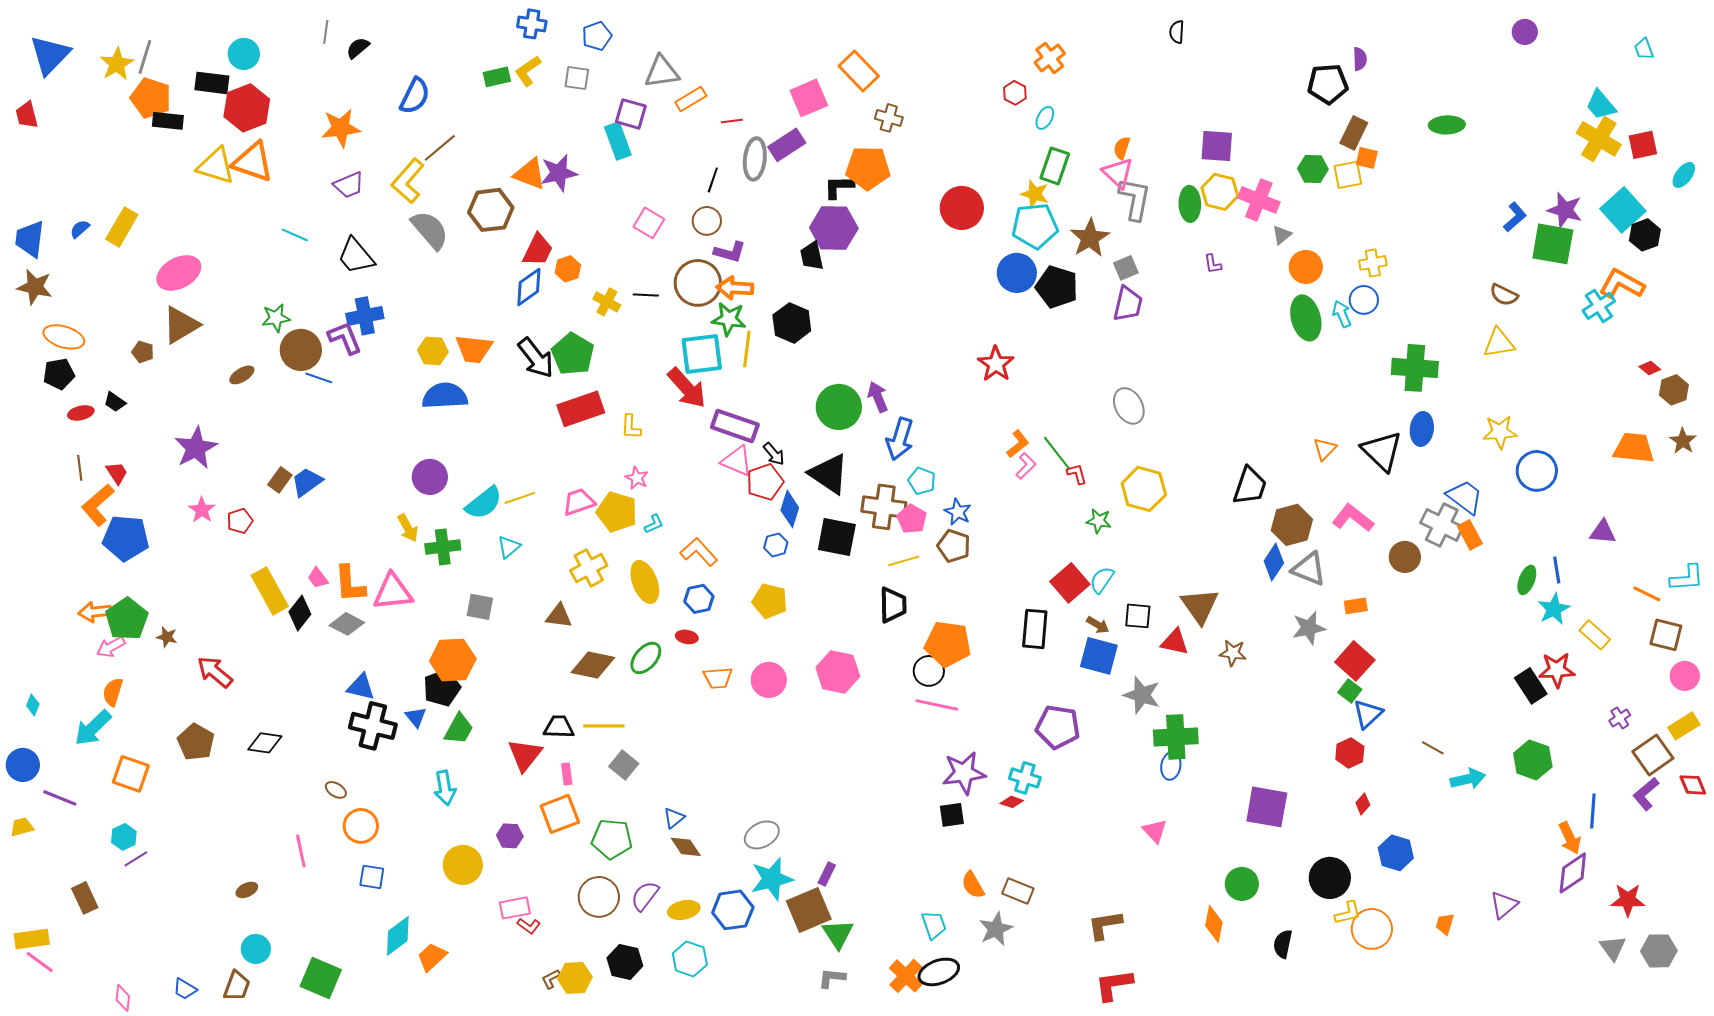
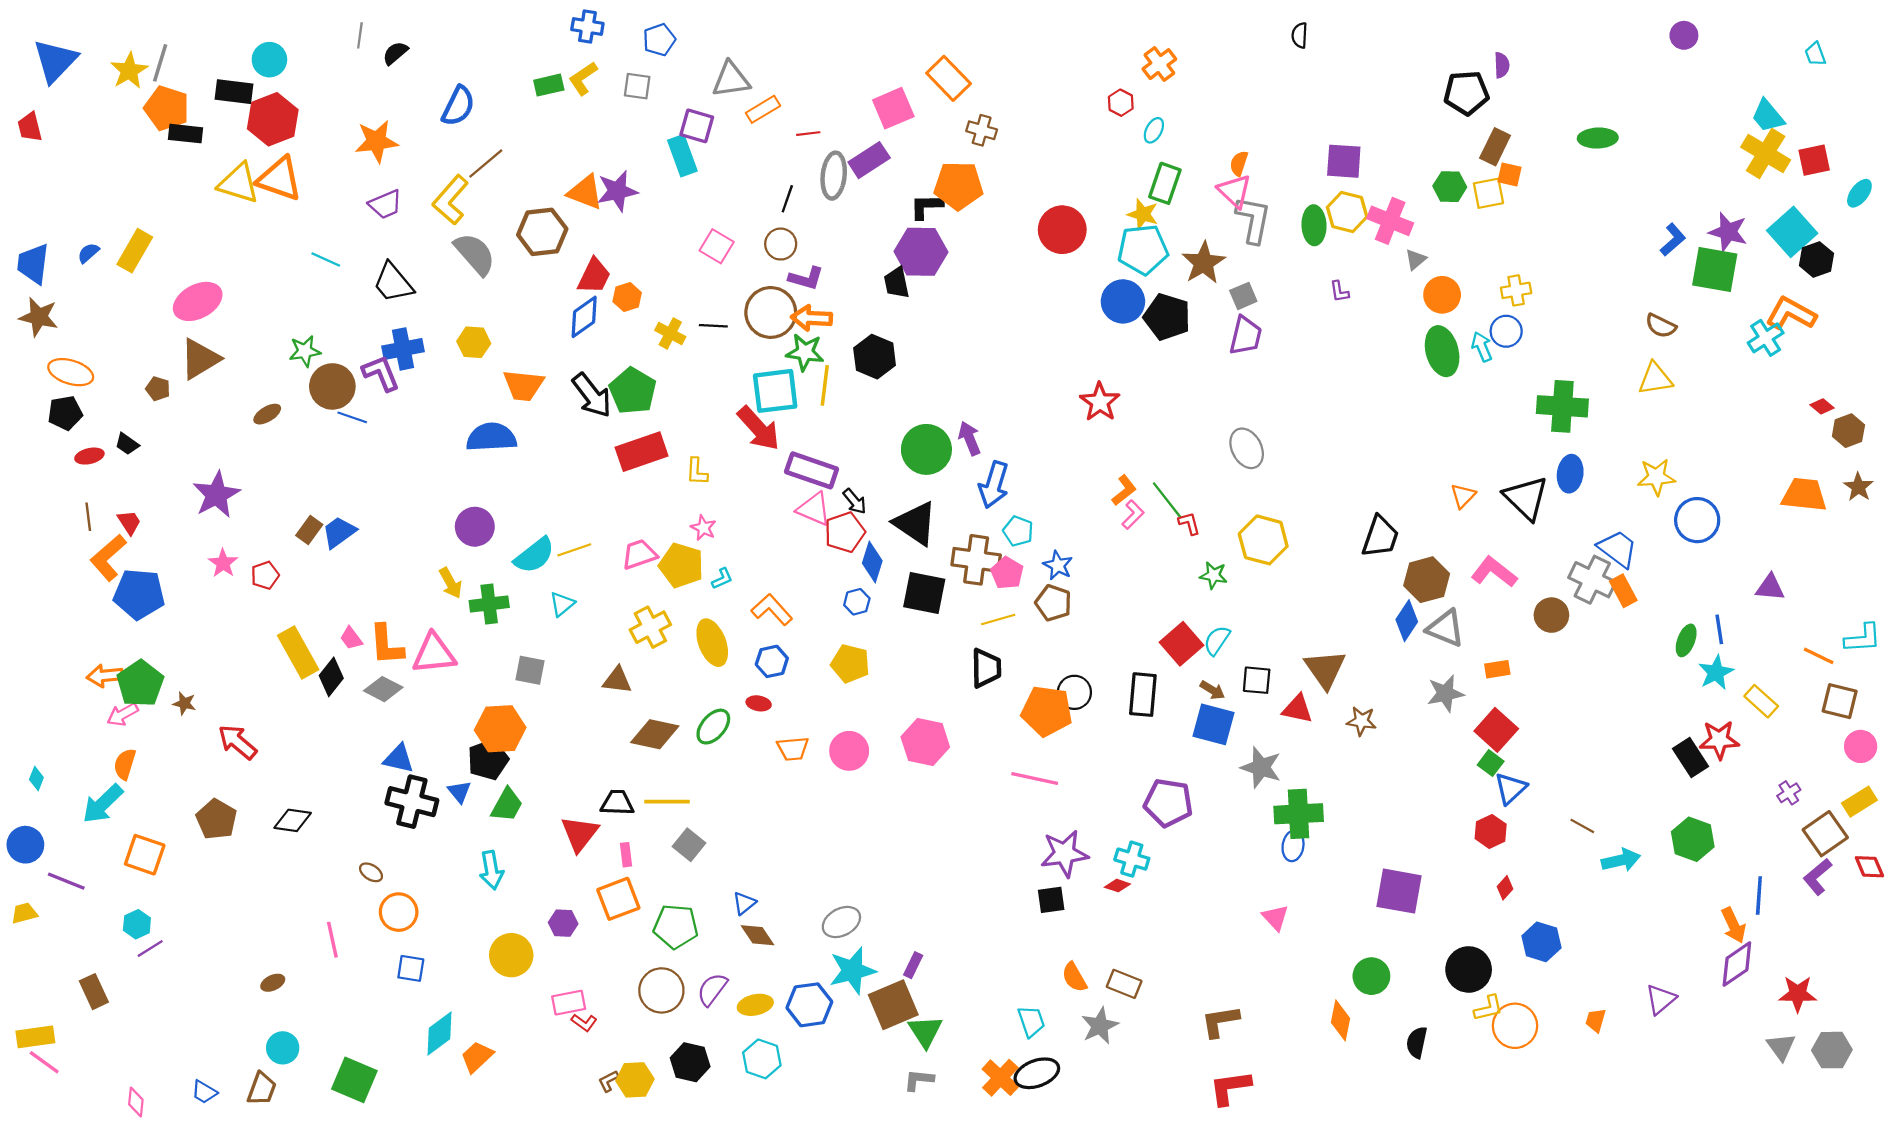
yellow hexagon: (433, 351) -> (474, 342), moved
black circle: (929, 671) -> (1074, 692), moved

